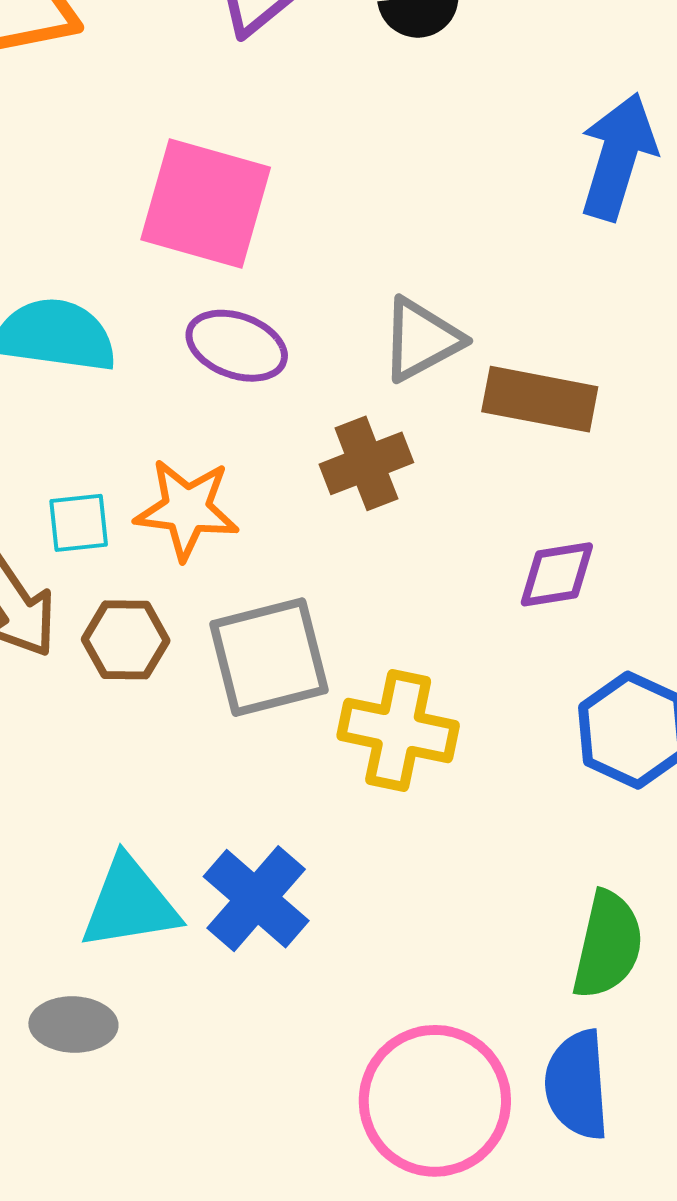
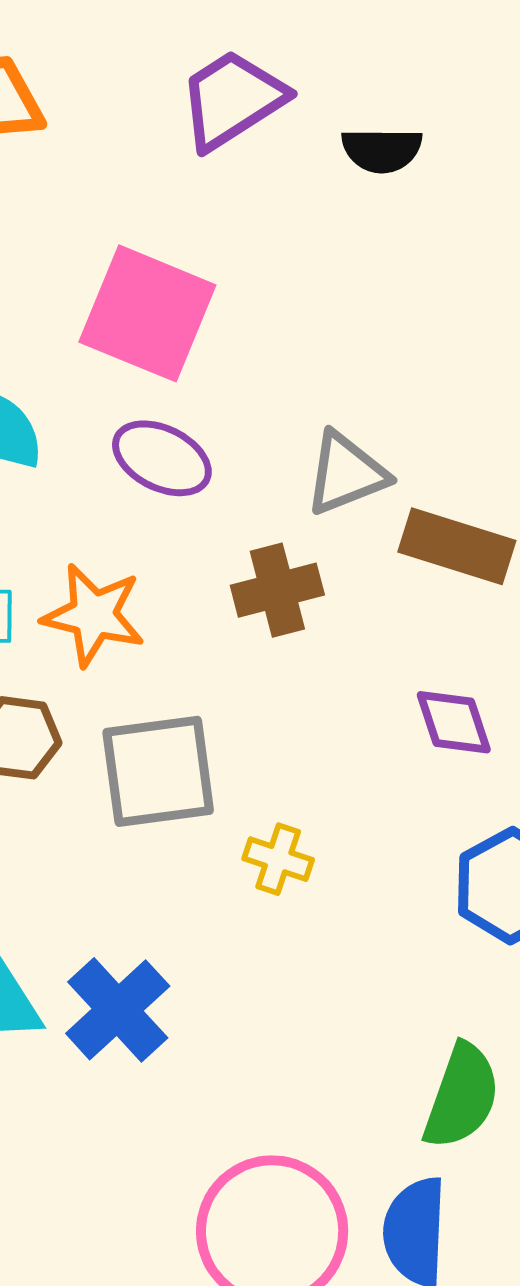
purple diamond: (557, 574) -> (454, 722), turned 74
yellow cross: (398, 730) -> (278, 859), size x0.6

